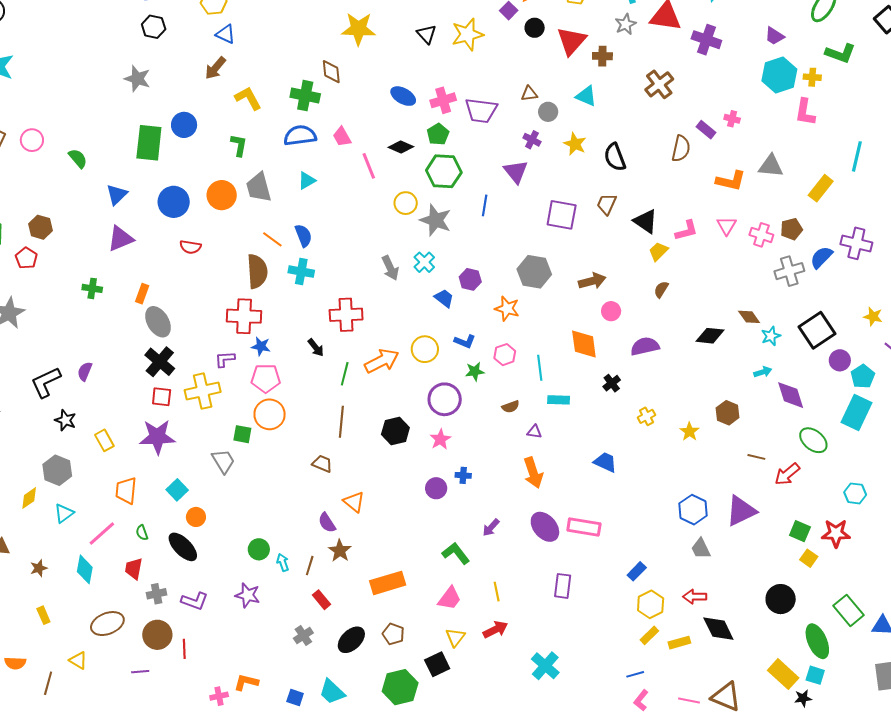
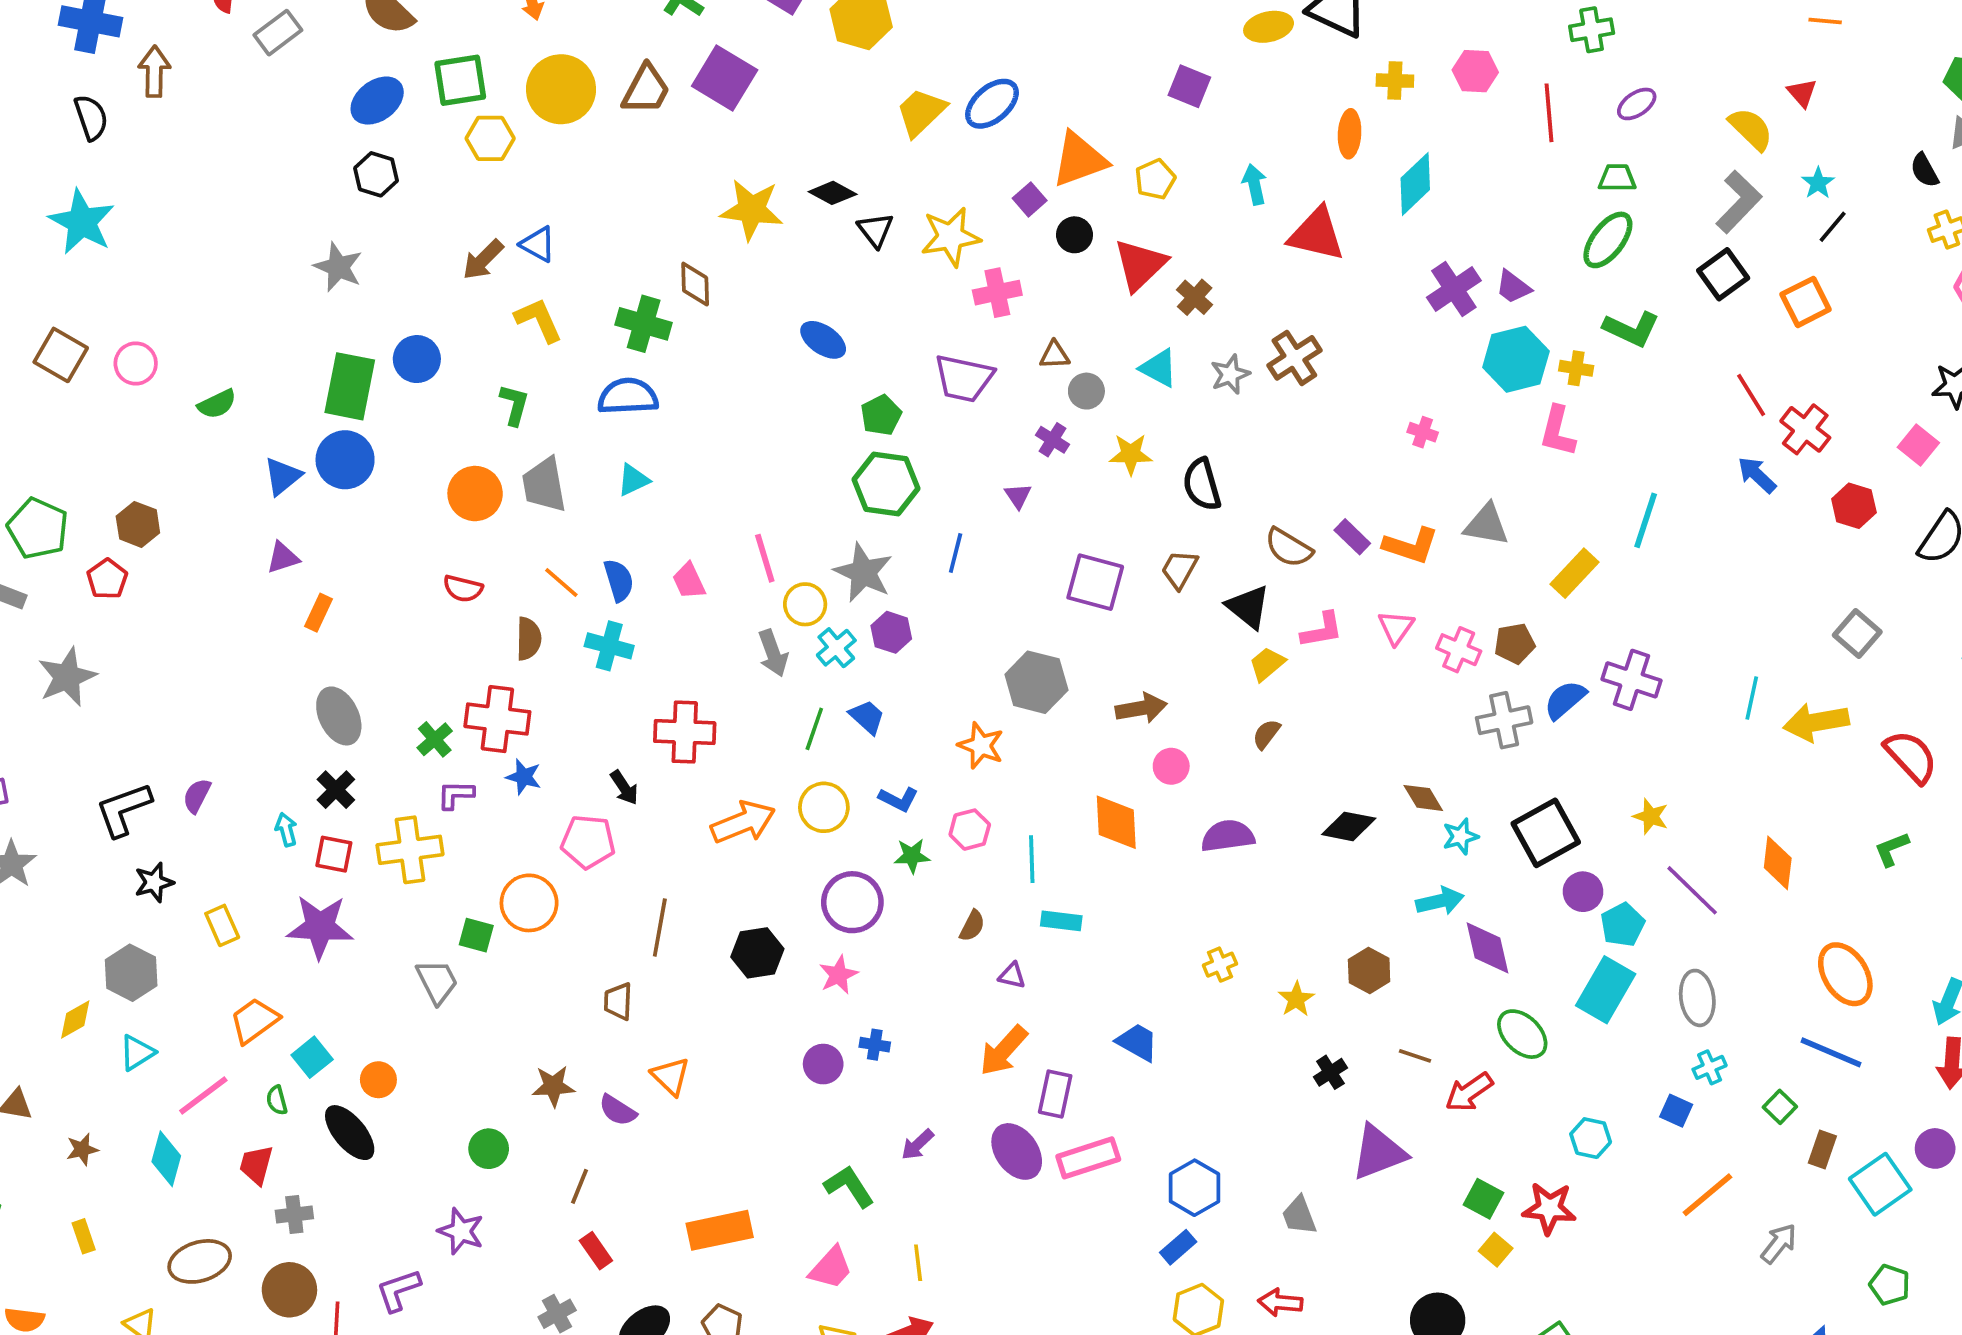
gray star: (626, 24) -> (1230, 374), moved
blue triangle: (226, 34) -> (538, 244), moved
purple cross: (706, 40) -> (1454, 289), moved, turned 32
brown cross: (602, 56) -> (1195, 297), turned 36
pink cross: (443, 100) -> (997, 293), moved
purple rectangle: (706, 130) -> (1352, 537), moved
pink trapezoid: (342, 137) -> (689, 581), moved
yellow star: (575, 144) -> (1131, 454), turned -30
black diamond: (401, 147) -> (833, 193), moved
brown semicircle: (681, 149) -> (1289, 548), moved, turned 104
green semicircle: (78, 158) -> (217, 404), turned 100
pink line: (369, 166) -> (765, 558), moved
purple triangle: (516, 172) -> (1018, 496), size x0.6
blue circle: (174, 202) -> (345, 460), moved
yellow circle: (406, 203) -> (805, 604), moved
purple triangle: (120, 239) -> (283, 558), size x0.7
red semicircle: (190, 247) -> (463, 589), moved
brown semicircle: (257, 271) -> (529, 639), size x0.7
purple hexagon: (470, 279) -> (891, 632), moved
green cross: (92, 288) -> (435, 739), moved, turned 36
orange rectangle: (142, 294) -> (318, 613), moved
black cross: (160, 362) -> (336, 790), size x0.7
cyan arrow: (763, 372) -> (1440, 901), size x1.4
green line: (345, 374) -> (814, 729), moved
pink pentagon: (266, 378) -> (588, 842), moved
black cross: (612, 383) -> (1330, 1072), moved
brown semicircle: (511, 407) -> (972, 926), turned -48
black star: (65, 420) -> (154, 882), turned 30
brown trapezoid: (322, 464) -> (618, 1001), turned -115
orange arrow: (533, 473) -> (1004, 1051), turned 56
cyan square: (177, 490) -> (312, 1057), moved
orange trapezoid: (126, 491) -> (254, 1021), turned 44
blue hexagon: (693, 510) -> (1195, 1188), moved
purple semicircle: (327, 523) -> (618, 1110), turned -30
pink rectangle: (584, 527) -> (1088, 1158), turned -32
brown star: (340, 551) -> (553, 1086), moved, turned 30
cyan arrow: (283, 562) -> (286, 830), moved
purple rectangle: (563, 586) -> (1055, 1094), moved
purple L-shape: (195, 601) -> (398, 1290), moved, turned 136

